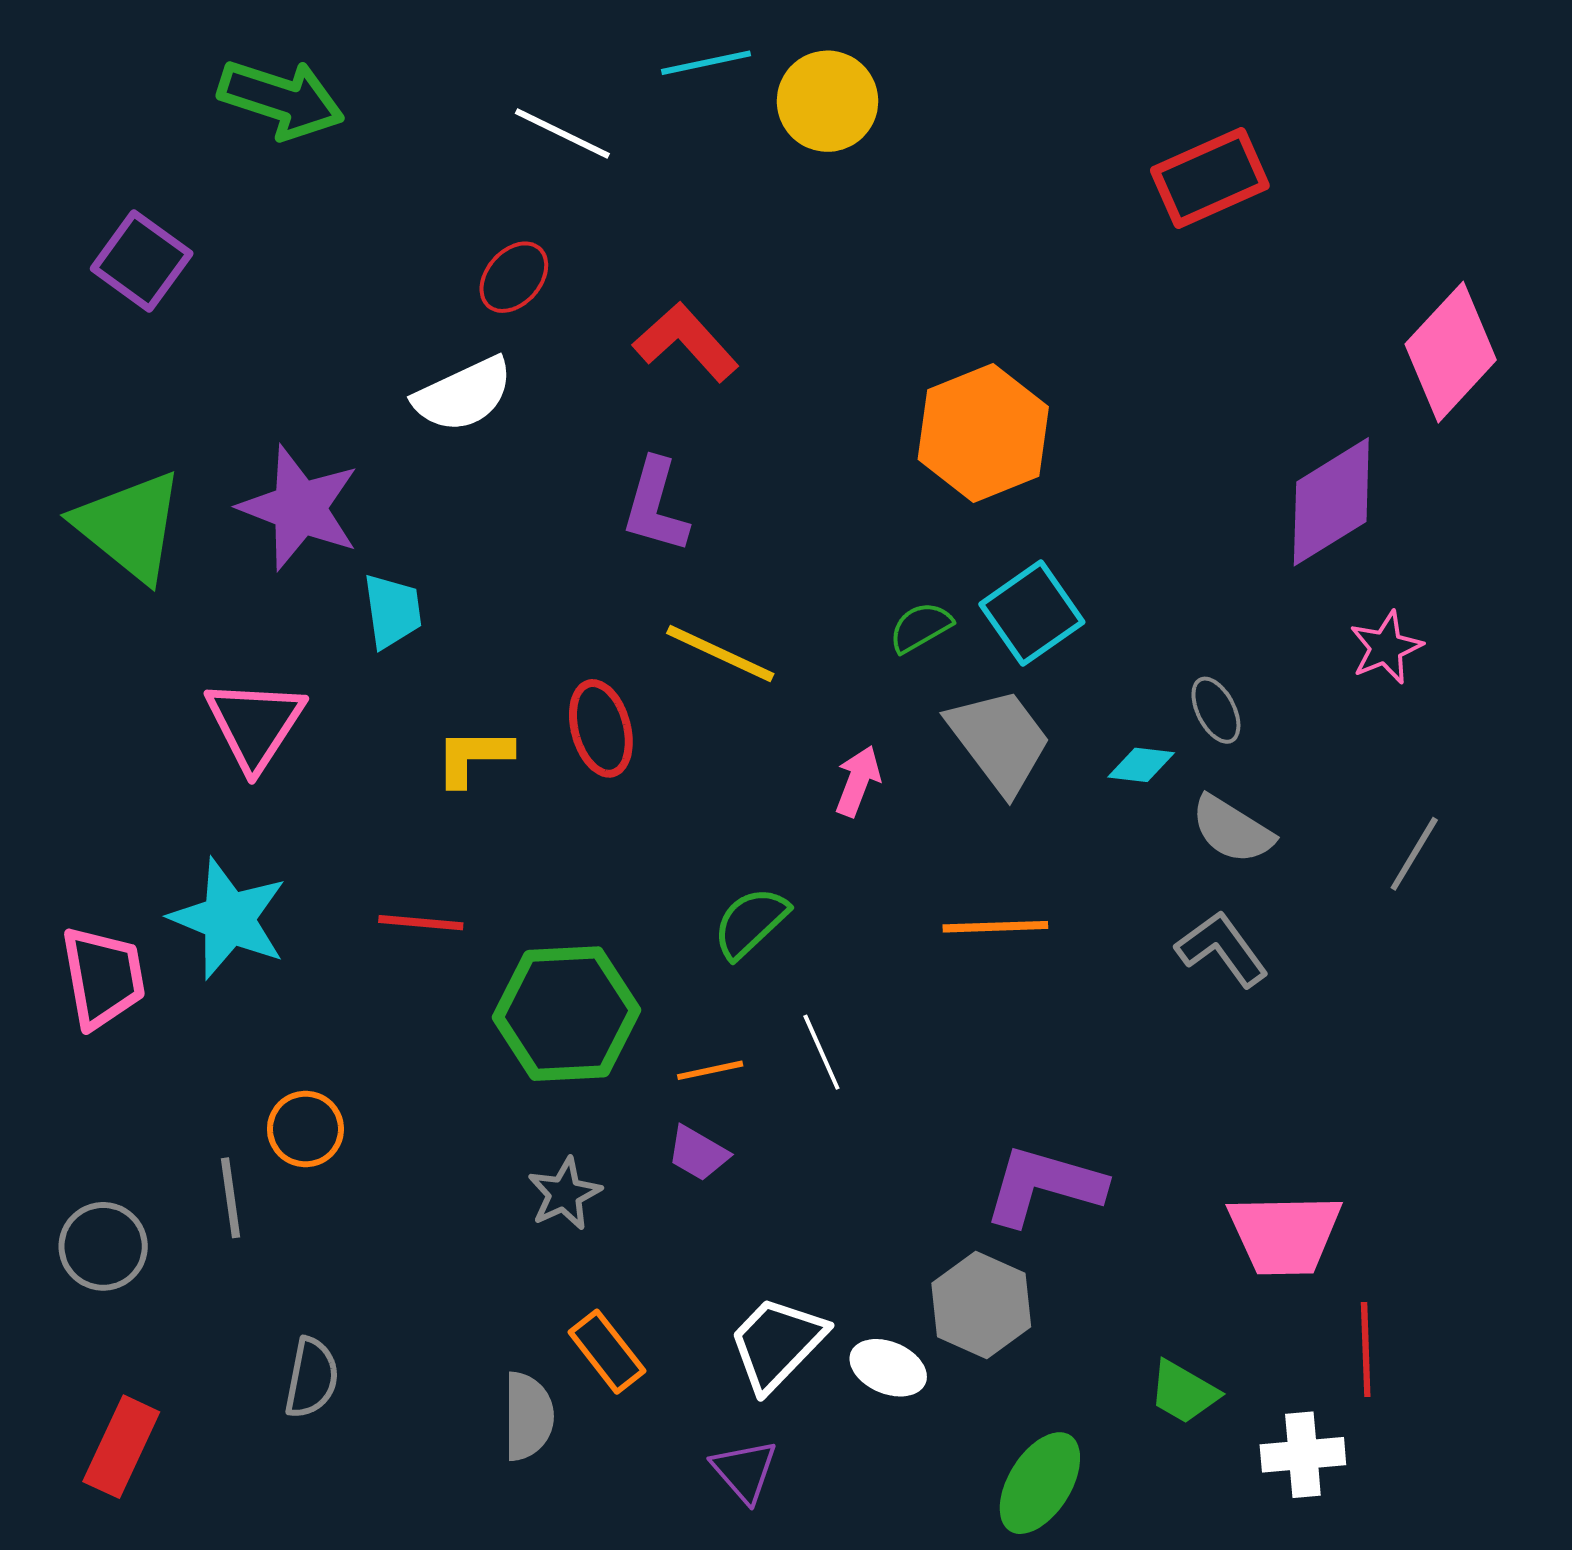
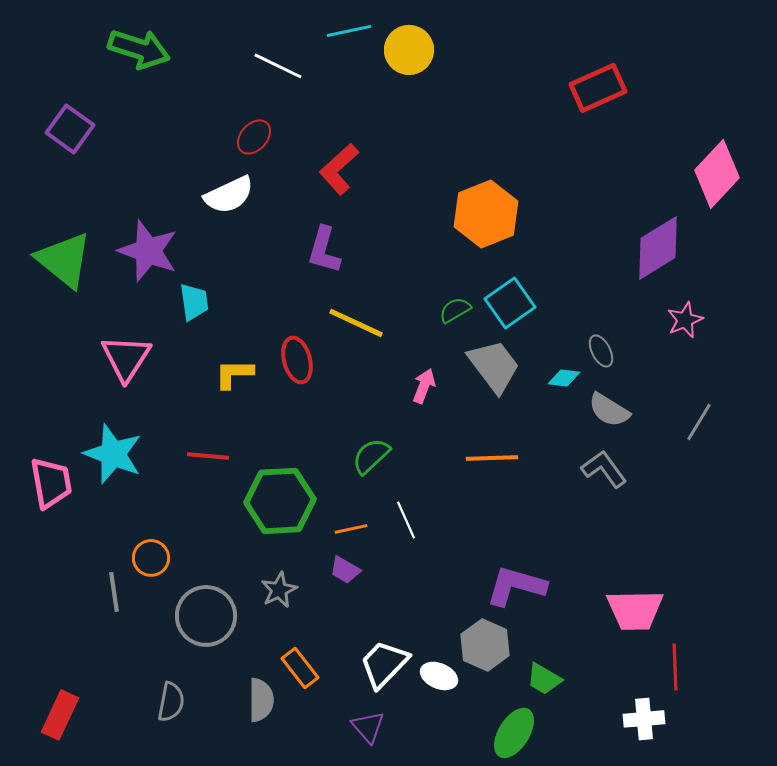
red L-shape: (686, 342) -> (339, 169), turned -90
gray circle: (103, 1246) -> (206, 616), moved, size x1.4
gray semicircle: (312, 1378) -> (171, 702), moved
green trapezoid: (1184, 1392) -> (544, 679), moved

